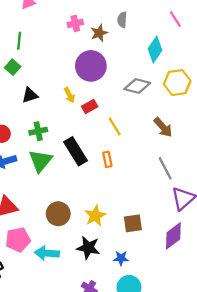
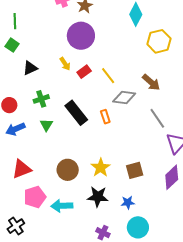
gray diamond: (137, 86) -> (124, 97), moved
yellow line: (115, 126) -> (108, 76), moved
green triangle: (40, 161) -> (46, 125), size x0.6

